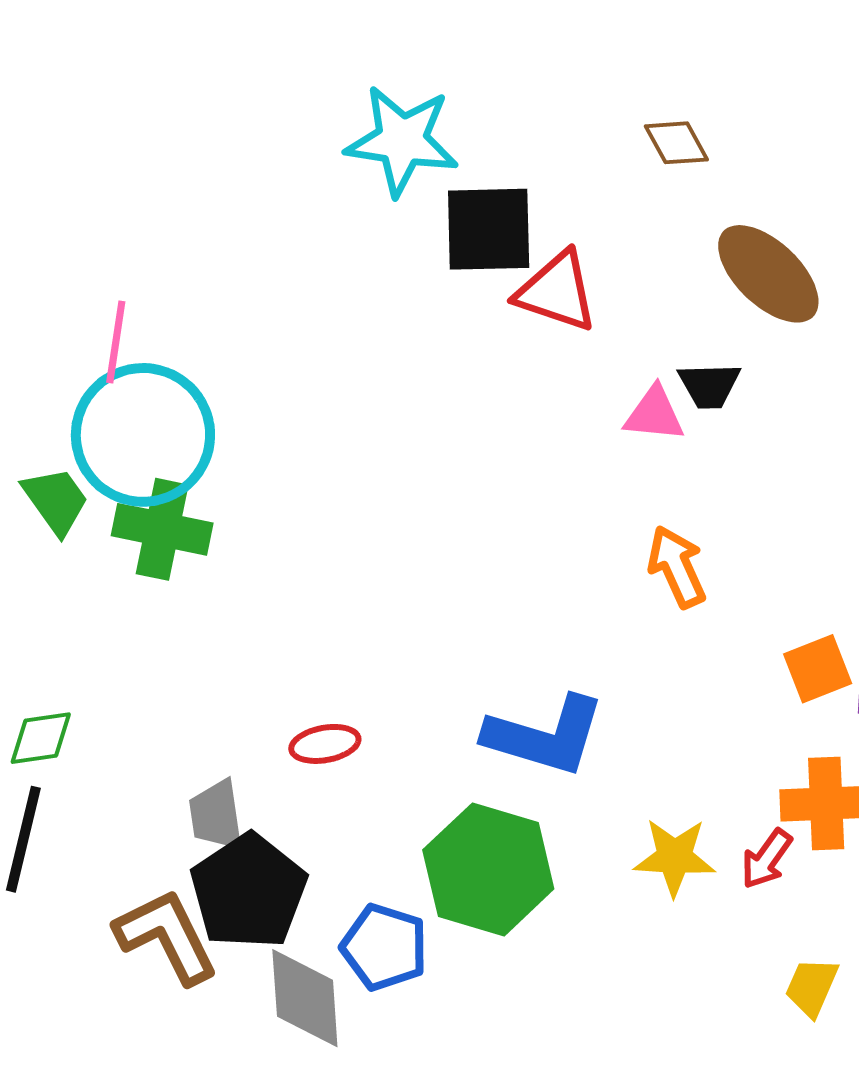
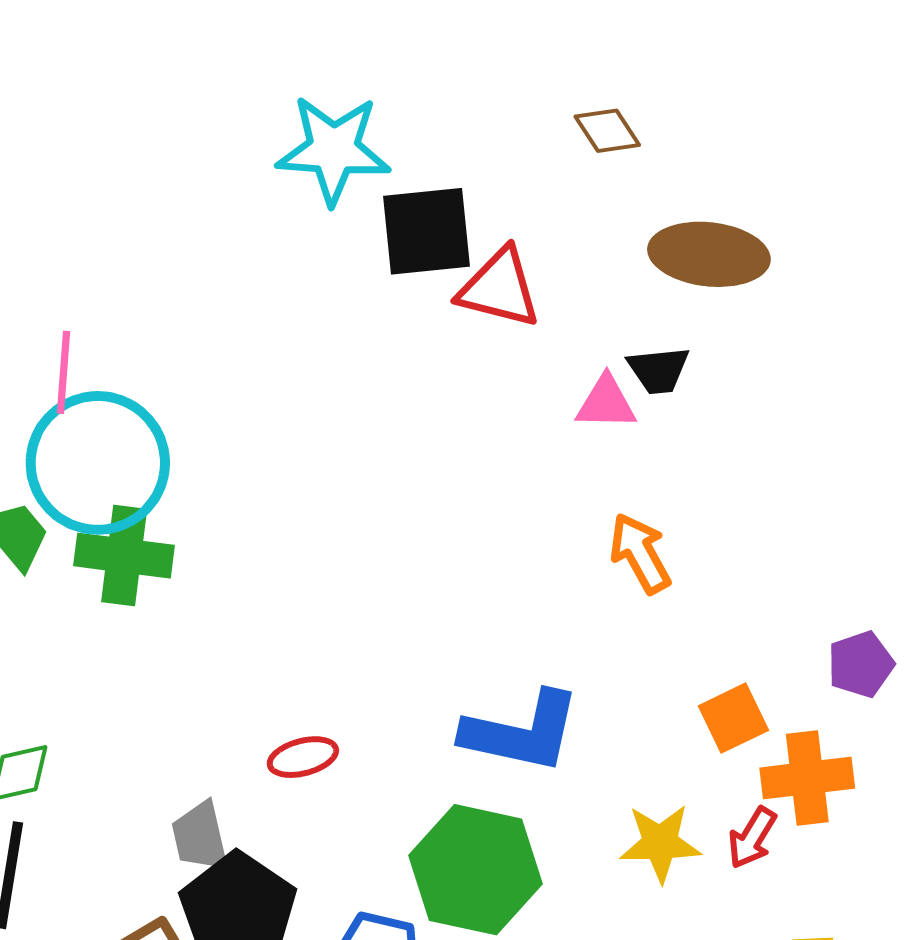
brown ellipse: (768, 274) -> (709, 254), turned -33
orange square: (818, 669) -> (733, 718), moved

